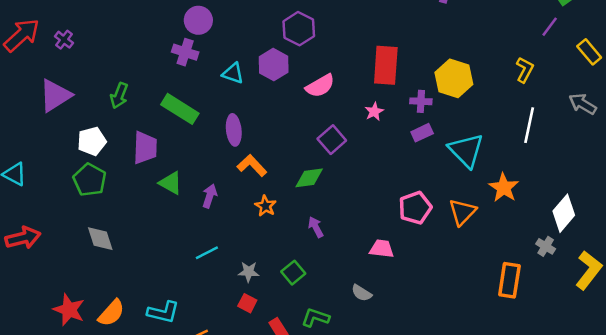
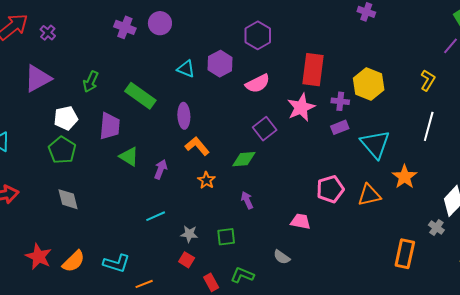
purple hexagon: (299, 29) -> (258, 35), moved
purple cross: (185, 52) -> (125, 27), moved
pink star: (374, 112) -> (301, 107), size x1.8
orange triangle: (462, 212) -> (369, 195), turned 30
green square: (293, 273) -> (226, 237), turned 30

